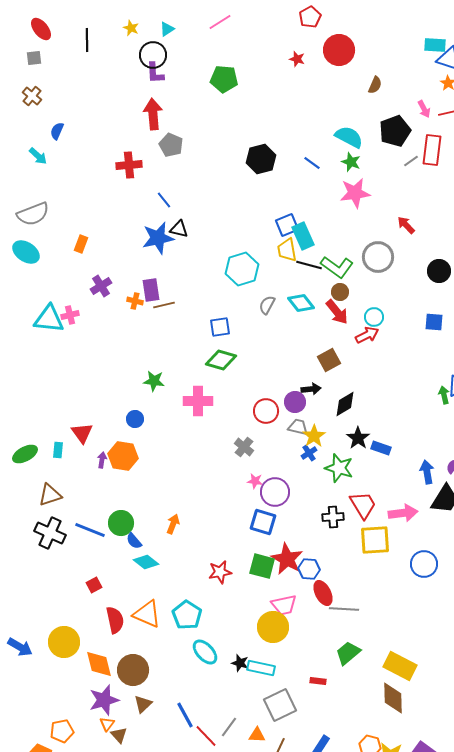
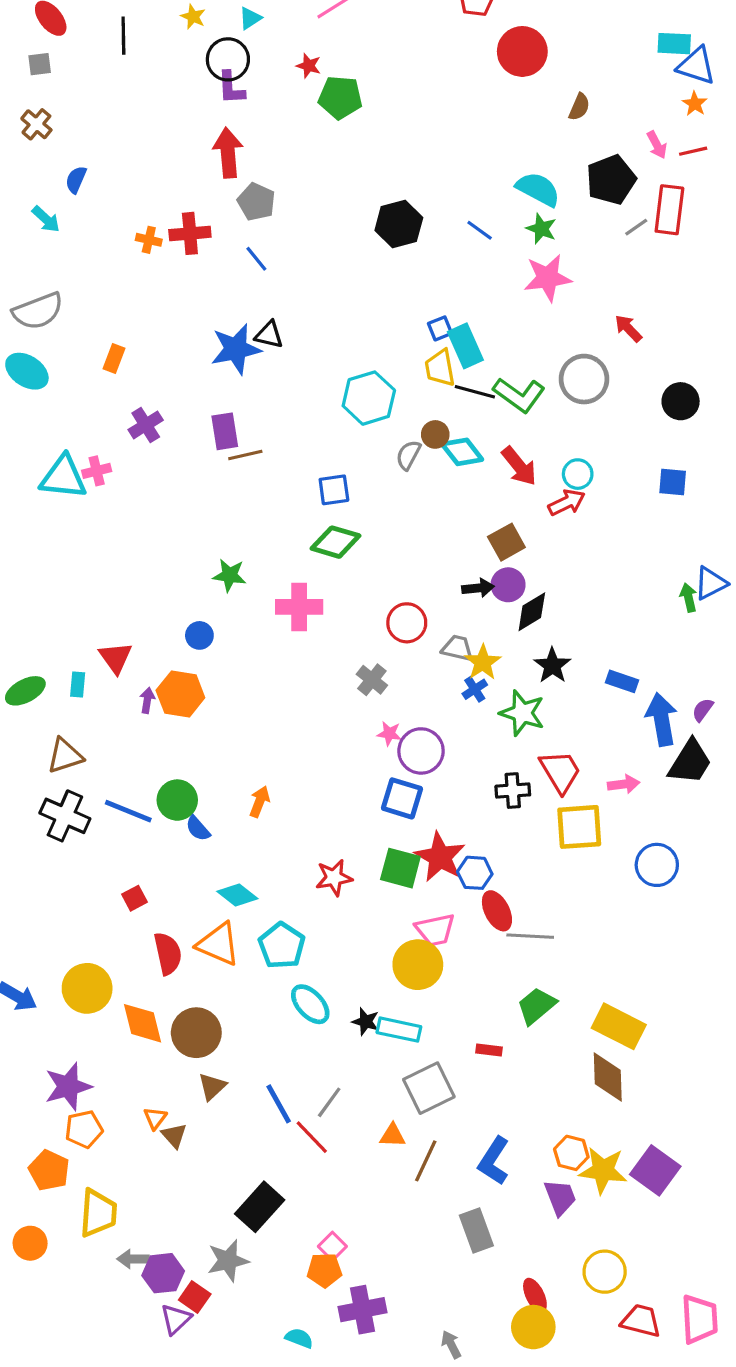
red star: (297, 59) -> (309, 66), moved
blue line: (164, 200) -> (256, 259), moved
blue square: (287, 225) -> (440, 328), size x0.7
brown circle: (340, 292) -> (435, 434), moved
orange cross: (135, 301) -> (149, 240), moved
purple circle: (295, 402) -> (508, 585), moved
blue rectangle: (381, 448) -> (622, 681), moved
blue arrow: (427, 472) -> (662, 719), size x1.4
pink arrow: (403, 513) -> (624, 784), size x0.7
cyan diamond: (146, 562) -> (237, 895), moved
purple star: (104, 700) -> (68, 1086), moved
gray line: (229, 727) -> (329, 1102), moved

